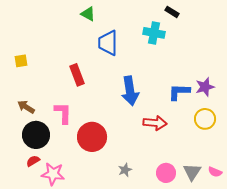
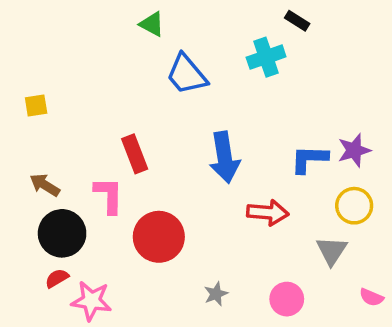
cyan cross: (154, 33) -> (266, 57), turned -30
blue trapezoid: (108, 43) -> (186, 74), turned -40
red rectangle: (77, 75) -> (135, 154), moved
gray triangle: (192, 172) -> (332, 251), moved

